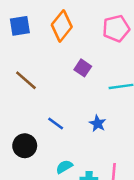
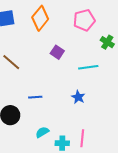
blue line: (56, 124) -> (35, 97), turned -40
blue star: (98, 124) -> (78, 97), moved

